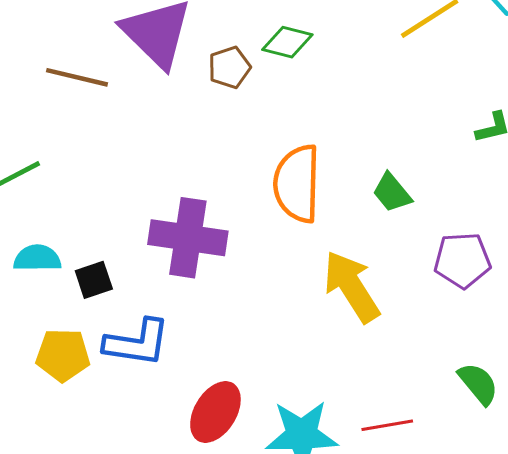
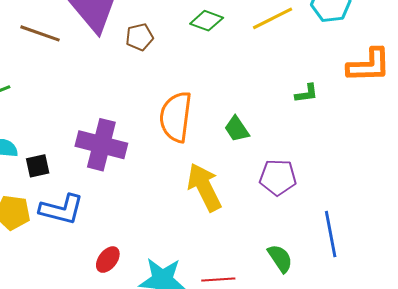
green diamond: (287, 42) -> (207, 21), moved
red ellipse: (215, 412) -> (108, 260), size x0.7

